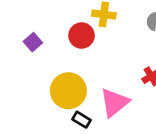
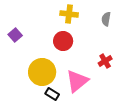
red circle: (82, 36) -> (63, 41), moved

